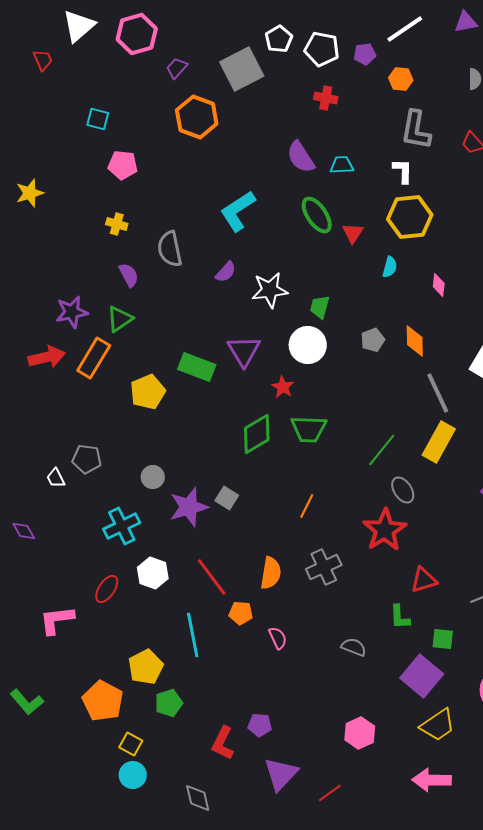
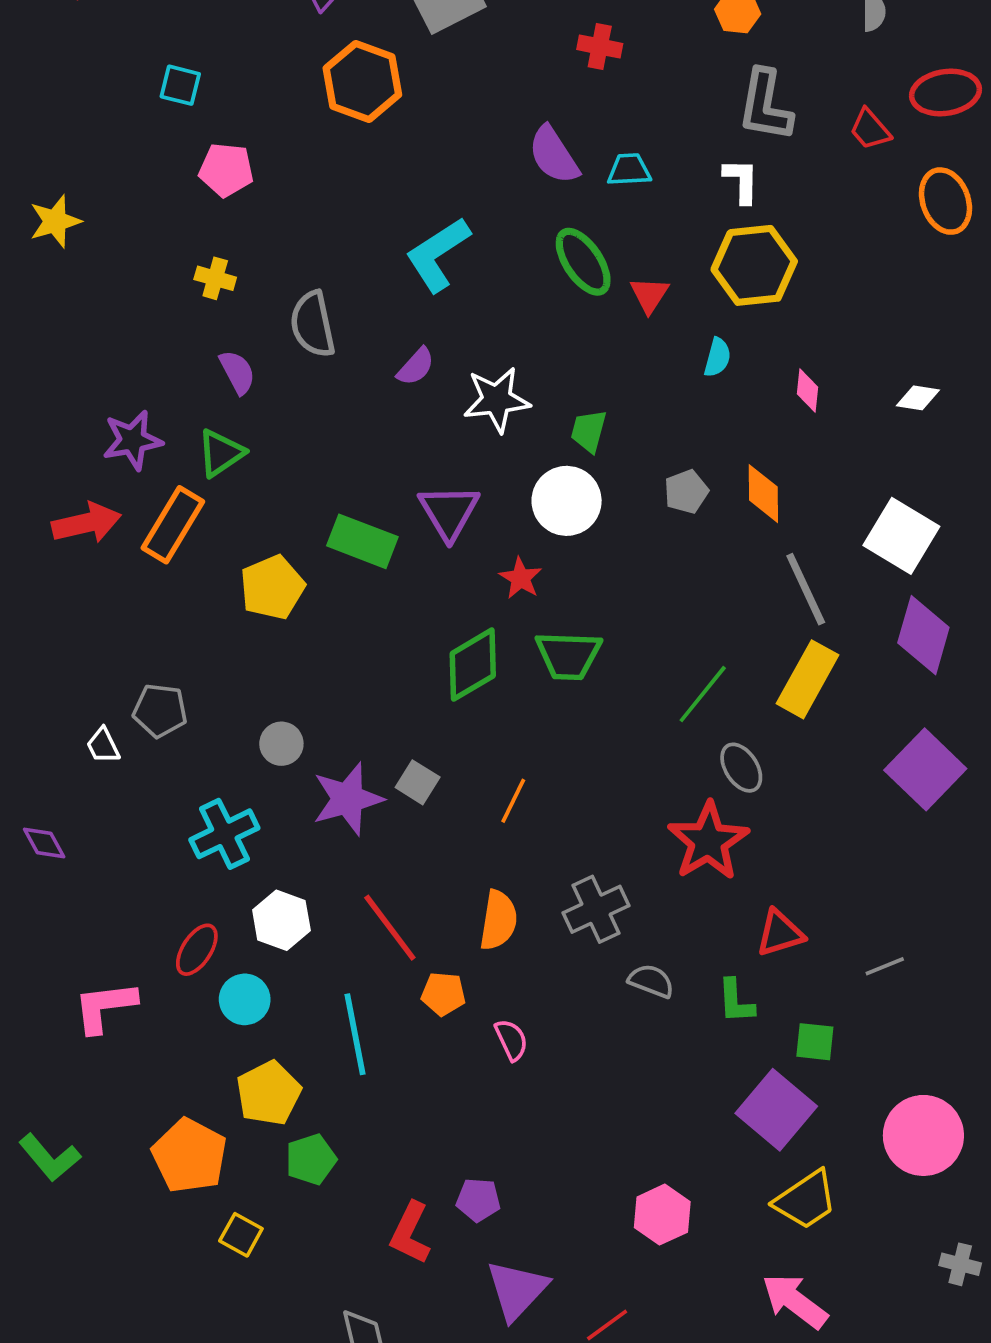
orange line: (307, 506) -> (513, 801), moved
gray semicircle: (354, 647) -> (651, 981), moved
cyan circle: (133, 775) -> (245, 999), moved
pink arrow: (432, 780) -> (795, 1301), turned 36

